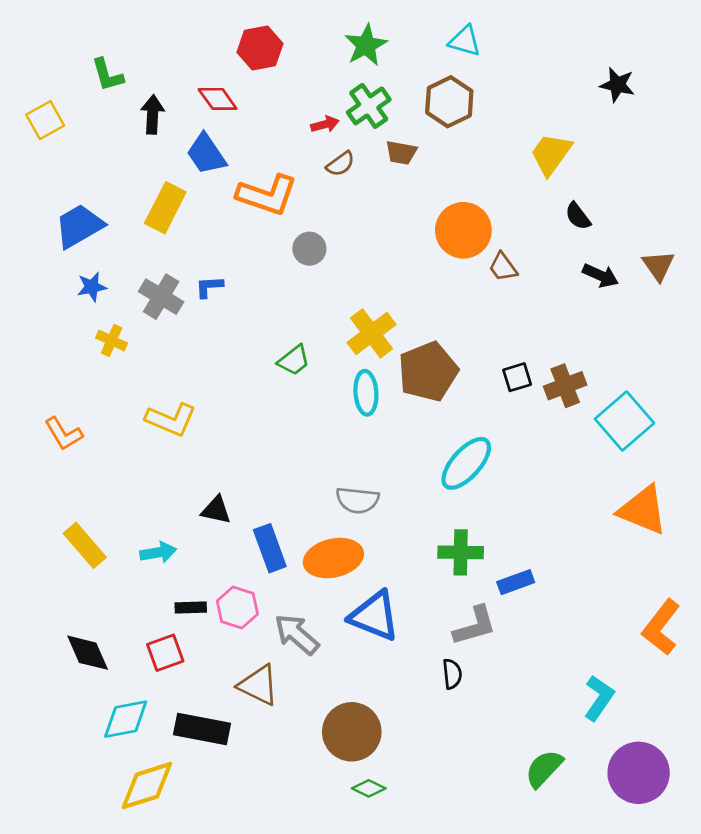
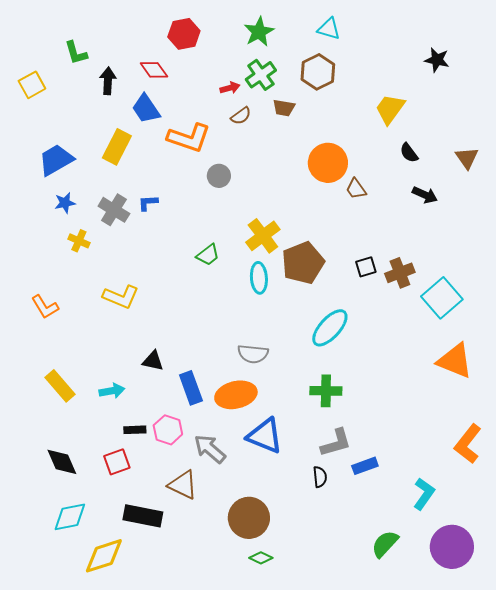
brown triangle: (658, 266) -> (467, 158), moved
blue rectangle: (516, 582) -> (365, 466), moved
cyan diamond: (126, 719) -> (70, 517), moved

